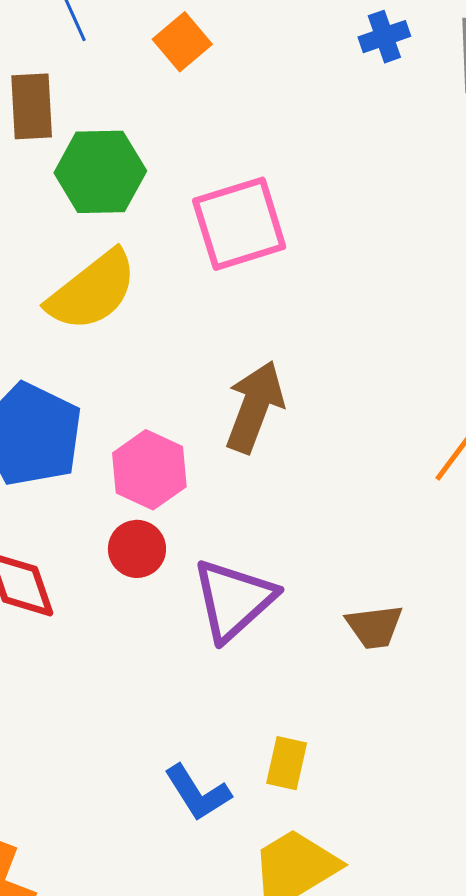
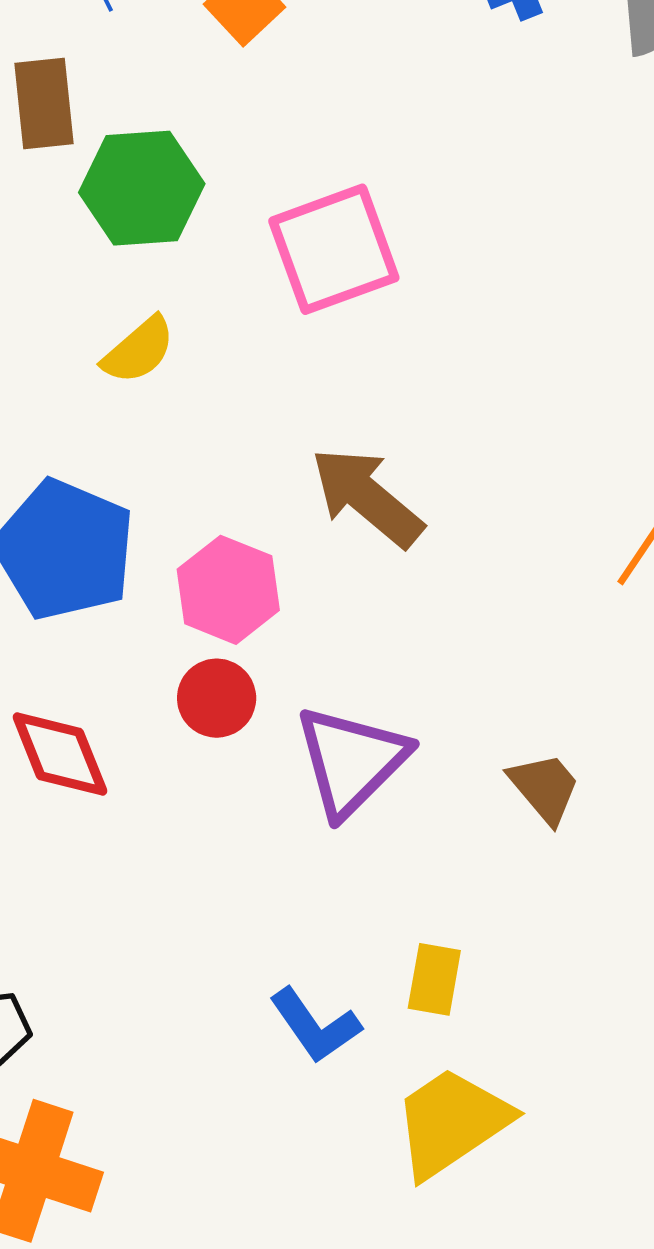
yellow semicircle: (92, 291) -> (139, 350), size x0.6
brown arrow: (255, 407) -> (367, 497), turned -68
brown trapezoid: (374, 627) -> (545, 788), turned -120

